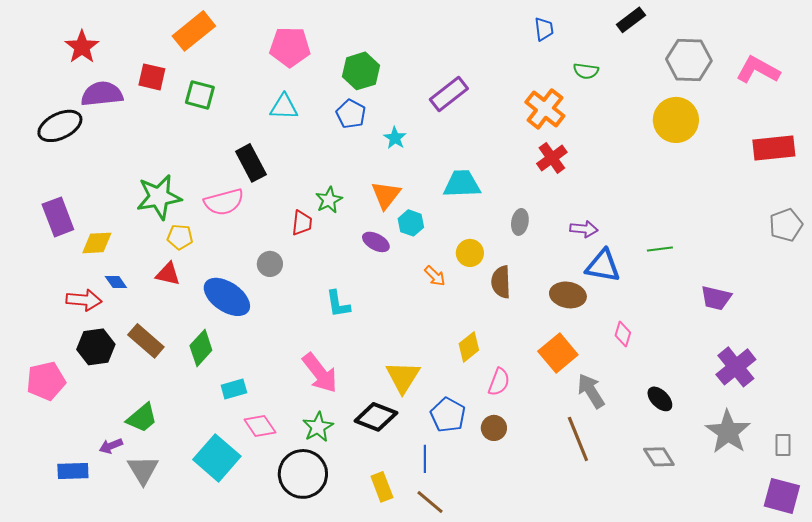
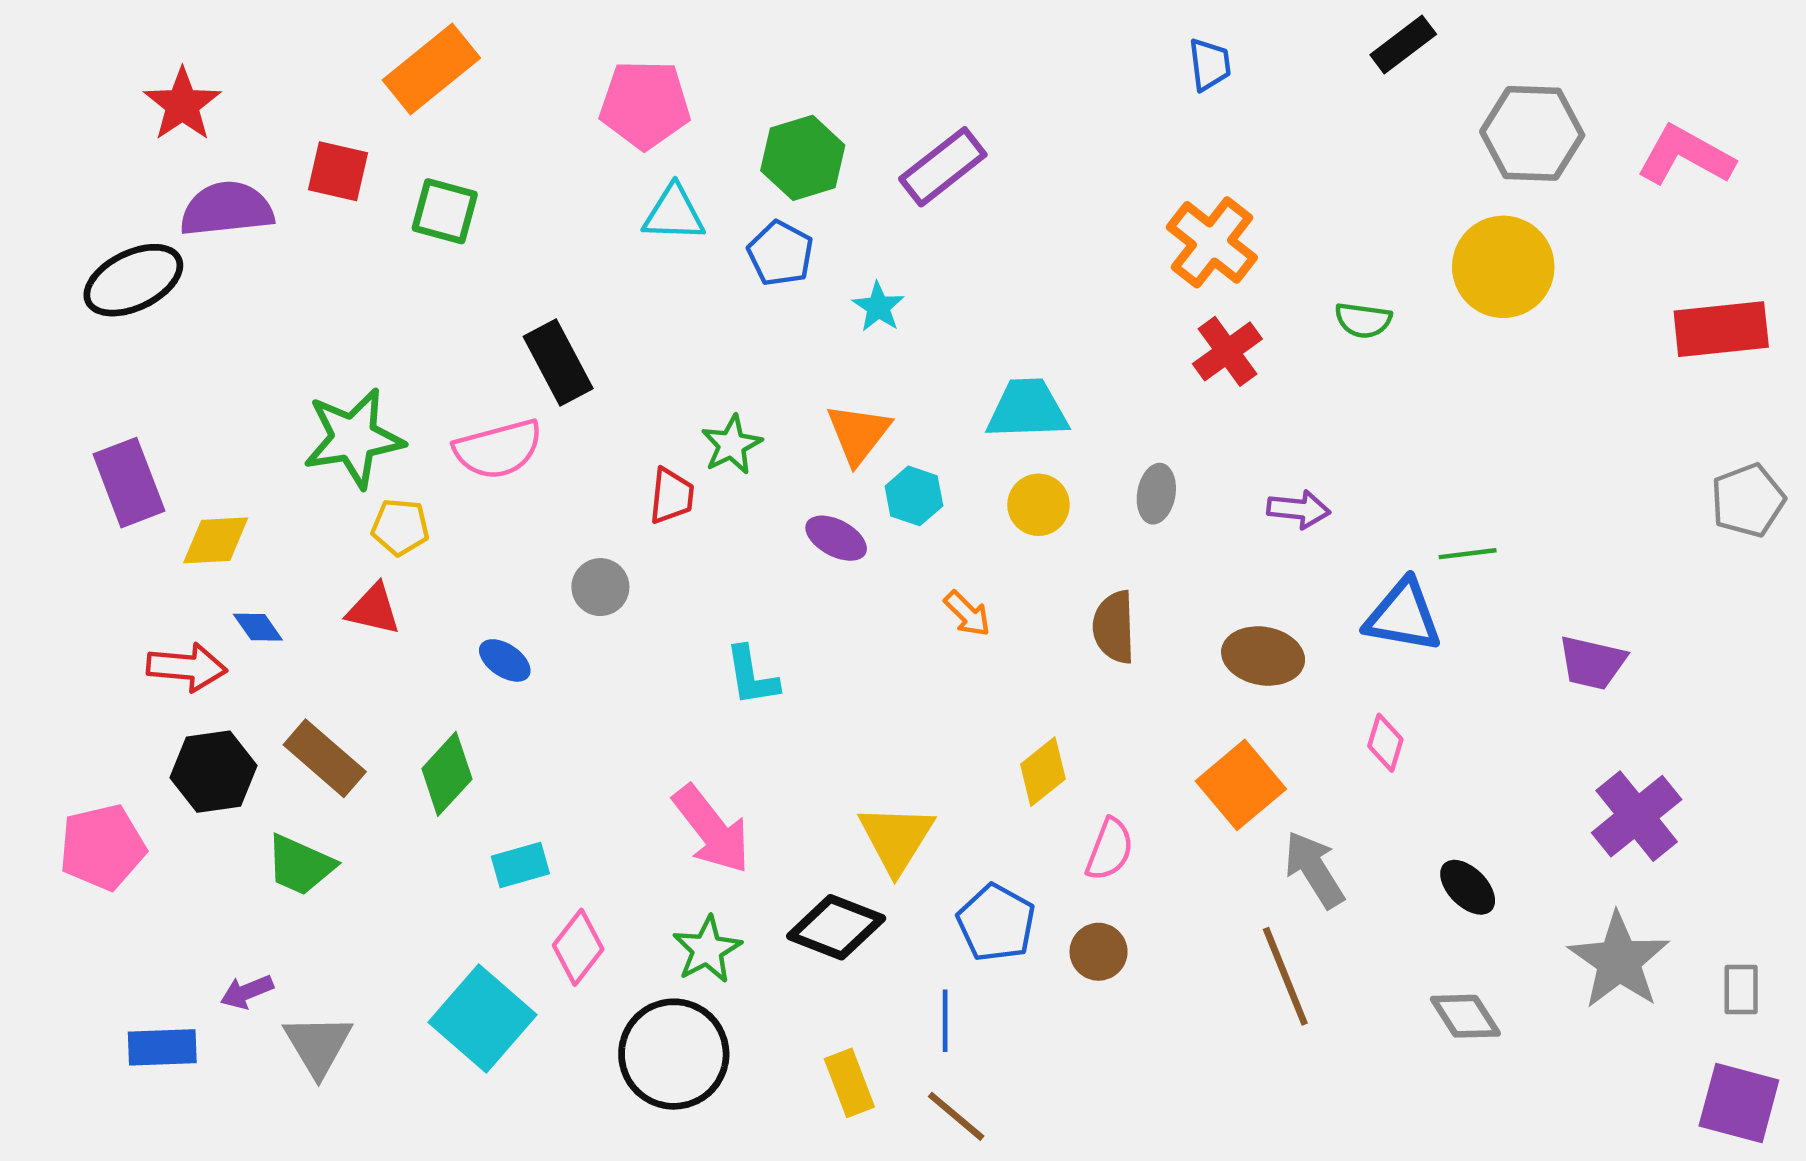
green semicircle: (586, 71) -> (1363, 320), moved
purple rectangle: (449, 94) -> (943, 167), moved
cyan triangle: (284, 107) -> (674, 213), moved
yellow circle: (470, 253) -> (1038, 505), moved
blue triangle: (603, 266) -> (1403, 616), moved
blue ellipse: (227, 297) -> (505, 660), size x0.5
green trapezoid: (142, 418) -> (300, 865), moved, turned 64
pink diamond: (260, 426) -> (578, 947), turned 72

